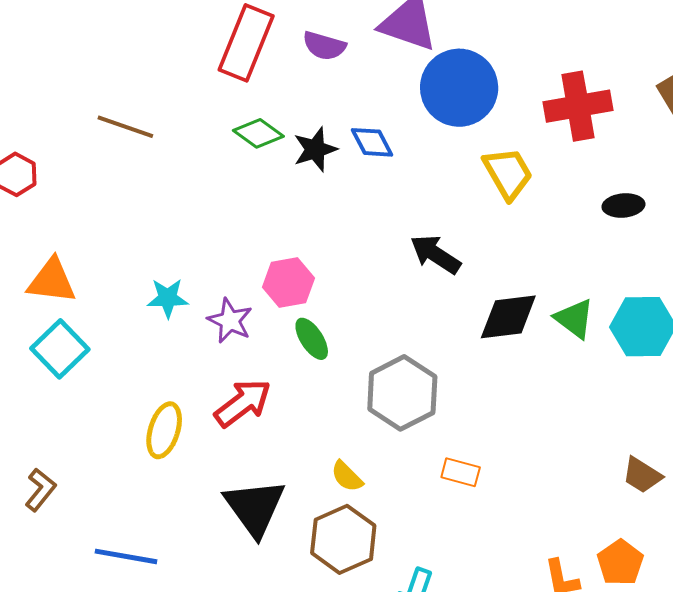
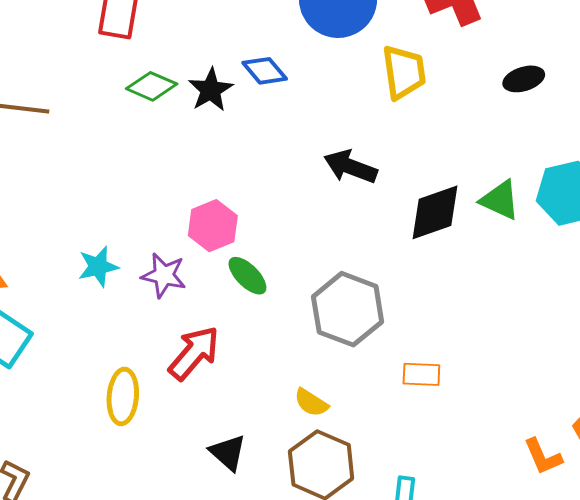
yellow trapezoid: (508, 173) -> (404, 72), turned 34
black triangle: (255, 507) -> (228, 453), size x0.6

